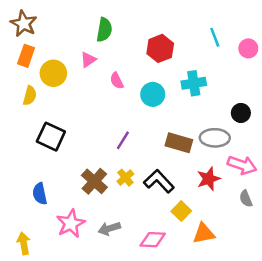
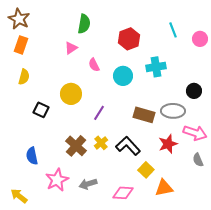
yellow circle: (53, 73) -> (71, 94), moved
black square: (51, 137) -> (41, 110), size x0.7
yellow arrow: (24, 243) -> (19, 196), turned -42

